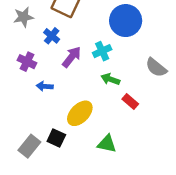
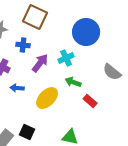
blue cross: (52, 36) -> (23, 45), turned -32
yellow ellipse: (80, 113) -> (47, 98), moved

